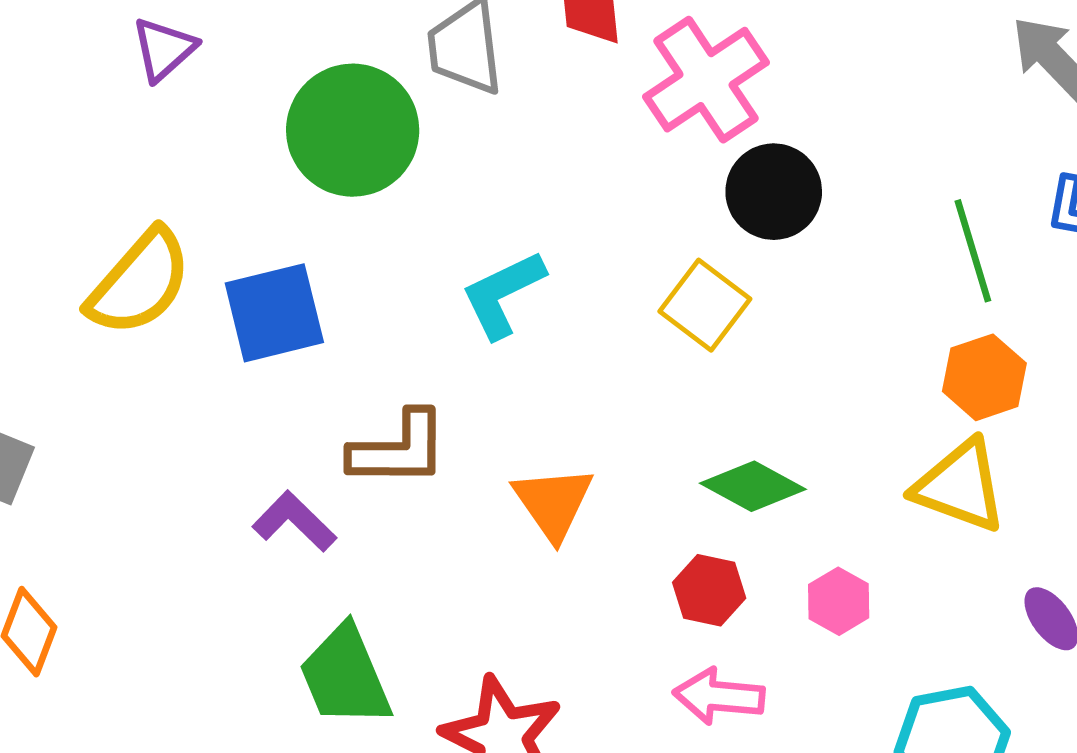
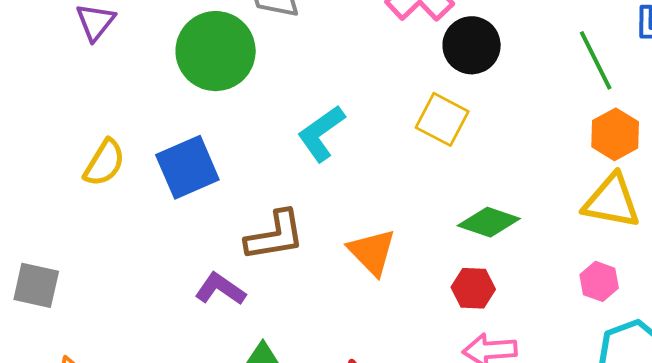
yellow semicircle: (139, 283) -> (104, 163), size x0.7
pink hexagon: (839, 601) -> (599, 281), moved

